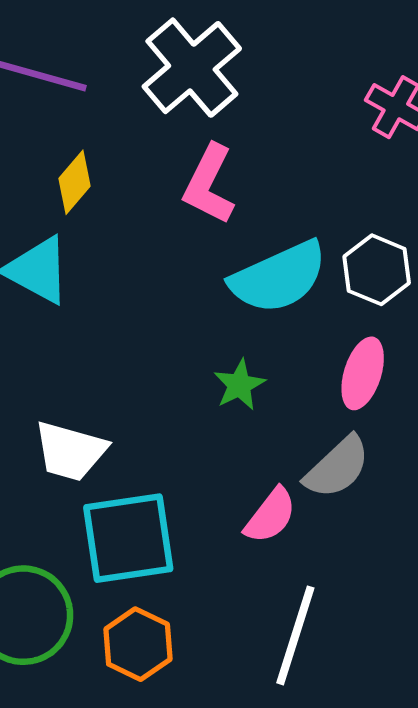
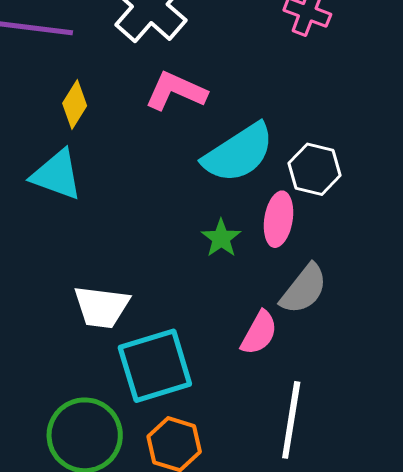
pink L-shape: (209, 184) -> (176, 91), turned 96
white hexagon: (377, 270) -> (315, 169), moved
pink ellipse: (363, 373) -> (278, 219), moved

